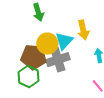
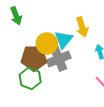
green arrow: (38, 12) -> (16, 16), moved

